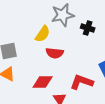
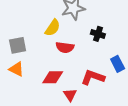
black cross: (88, 28) -> (98, 34), moved

